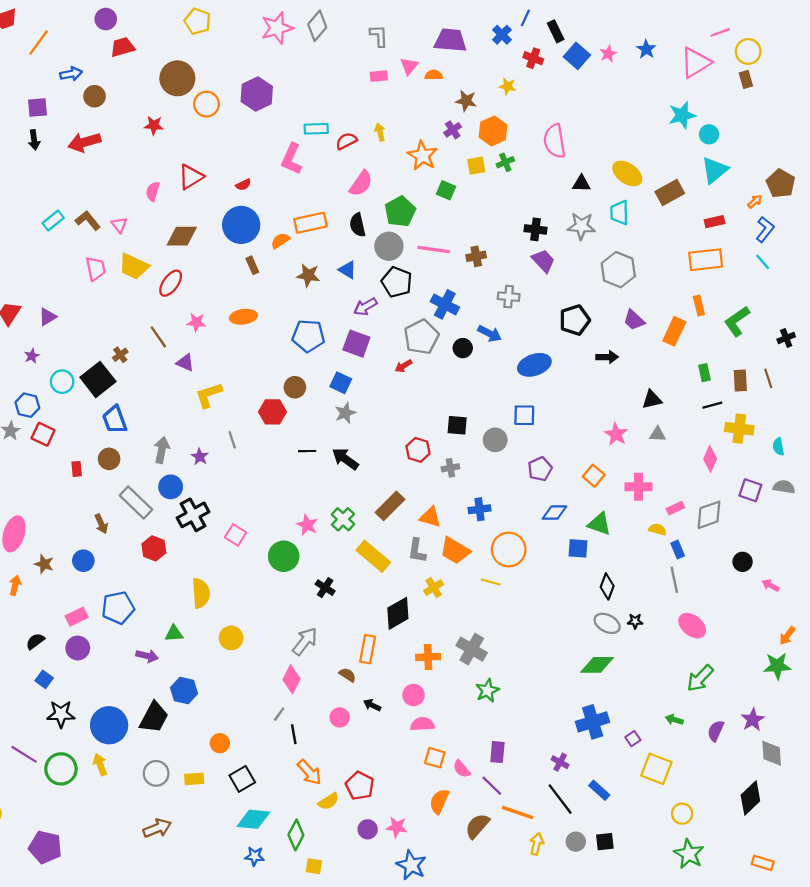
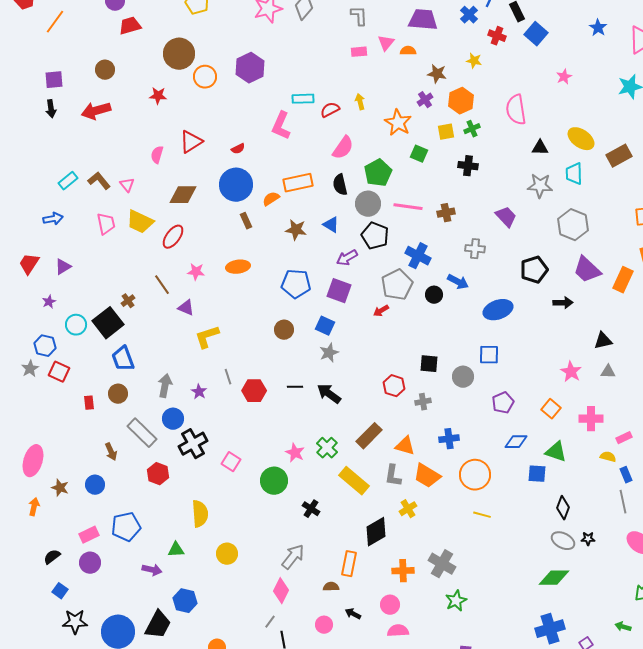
pink star: (608, 54) -> (564, 77), moved
blue arrow: (71, 74) -> (53, 219), moved
black cross: (535, 229) -> (468, 166), moved
purple trapezoid: (634, 320) -> (587, 270), size x1.4
red hexagon: (272, 412) -> (254, 391), moved
yellow line: (491, 582) -> (482, 515), moved
brown semicircle: (347, 675) -> (331, 587), turned -35

